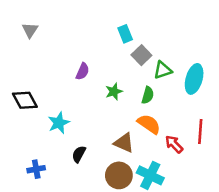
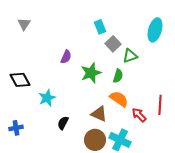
cyan ellipse: (194, 79) -> (155, 30), moved
green star: (114, 91) -> (91, 73), size x1.5
blue cross: (36, 169) -> (16, 128), moved

